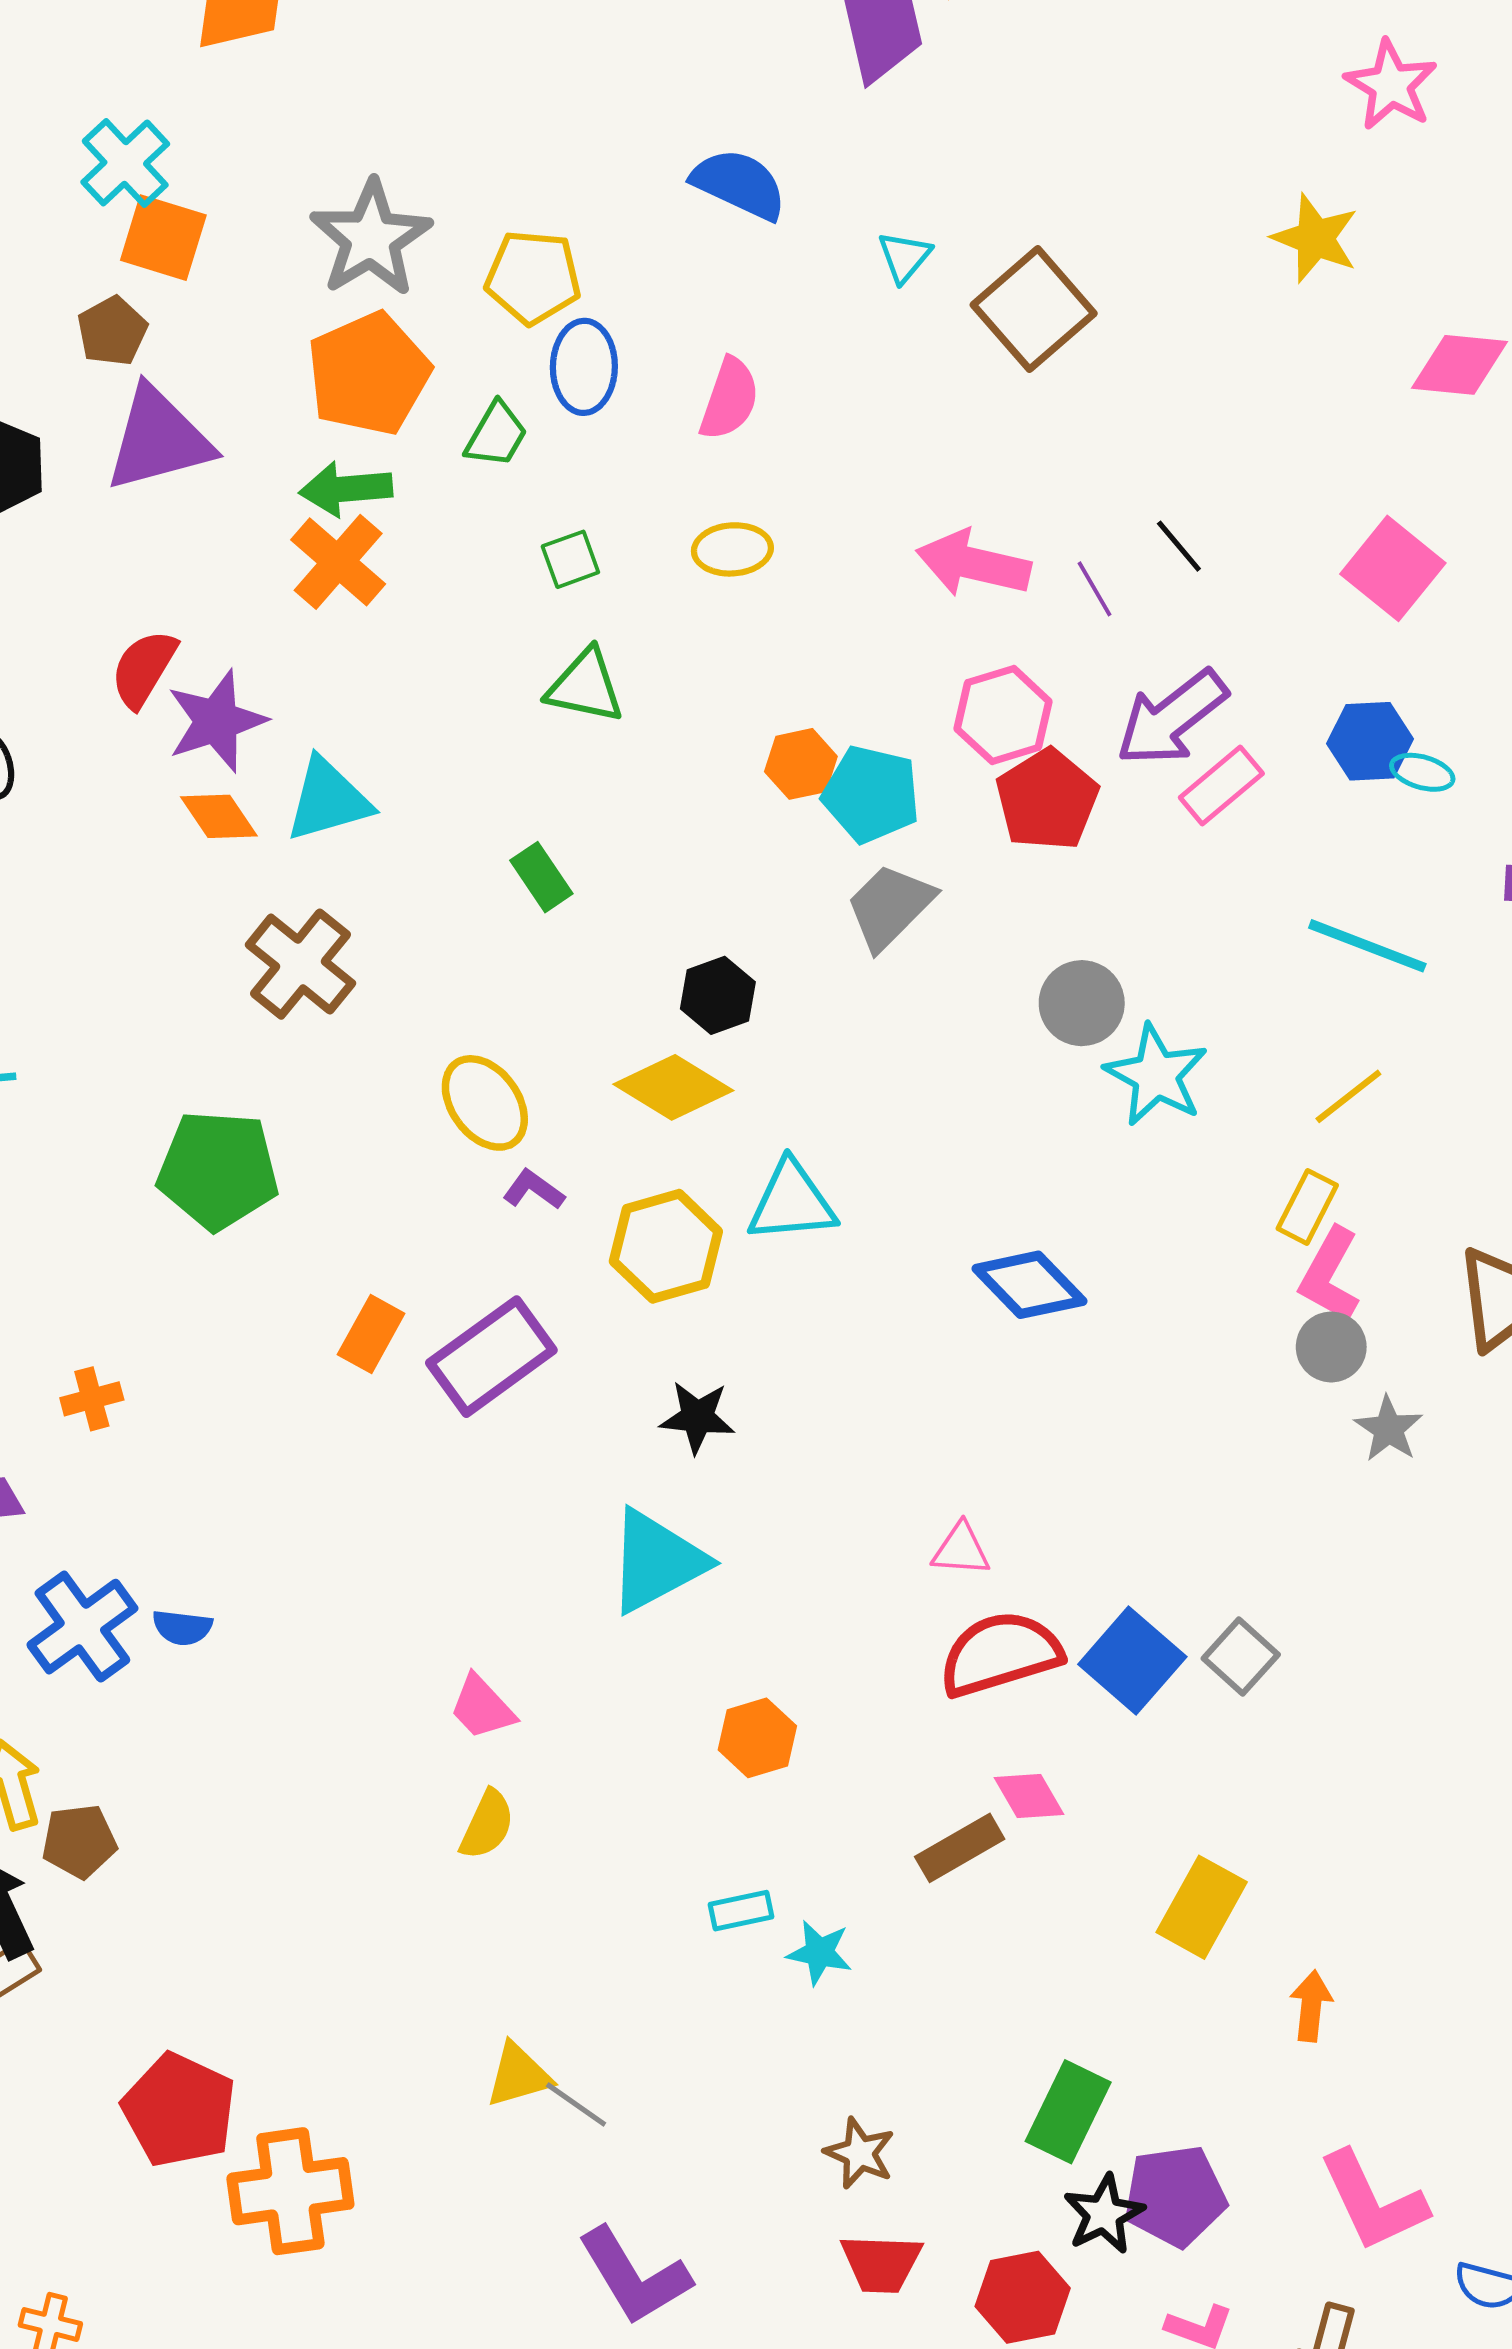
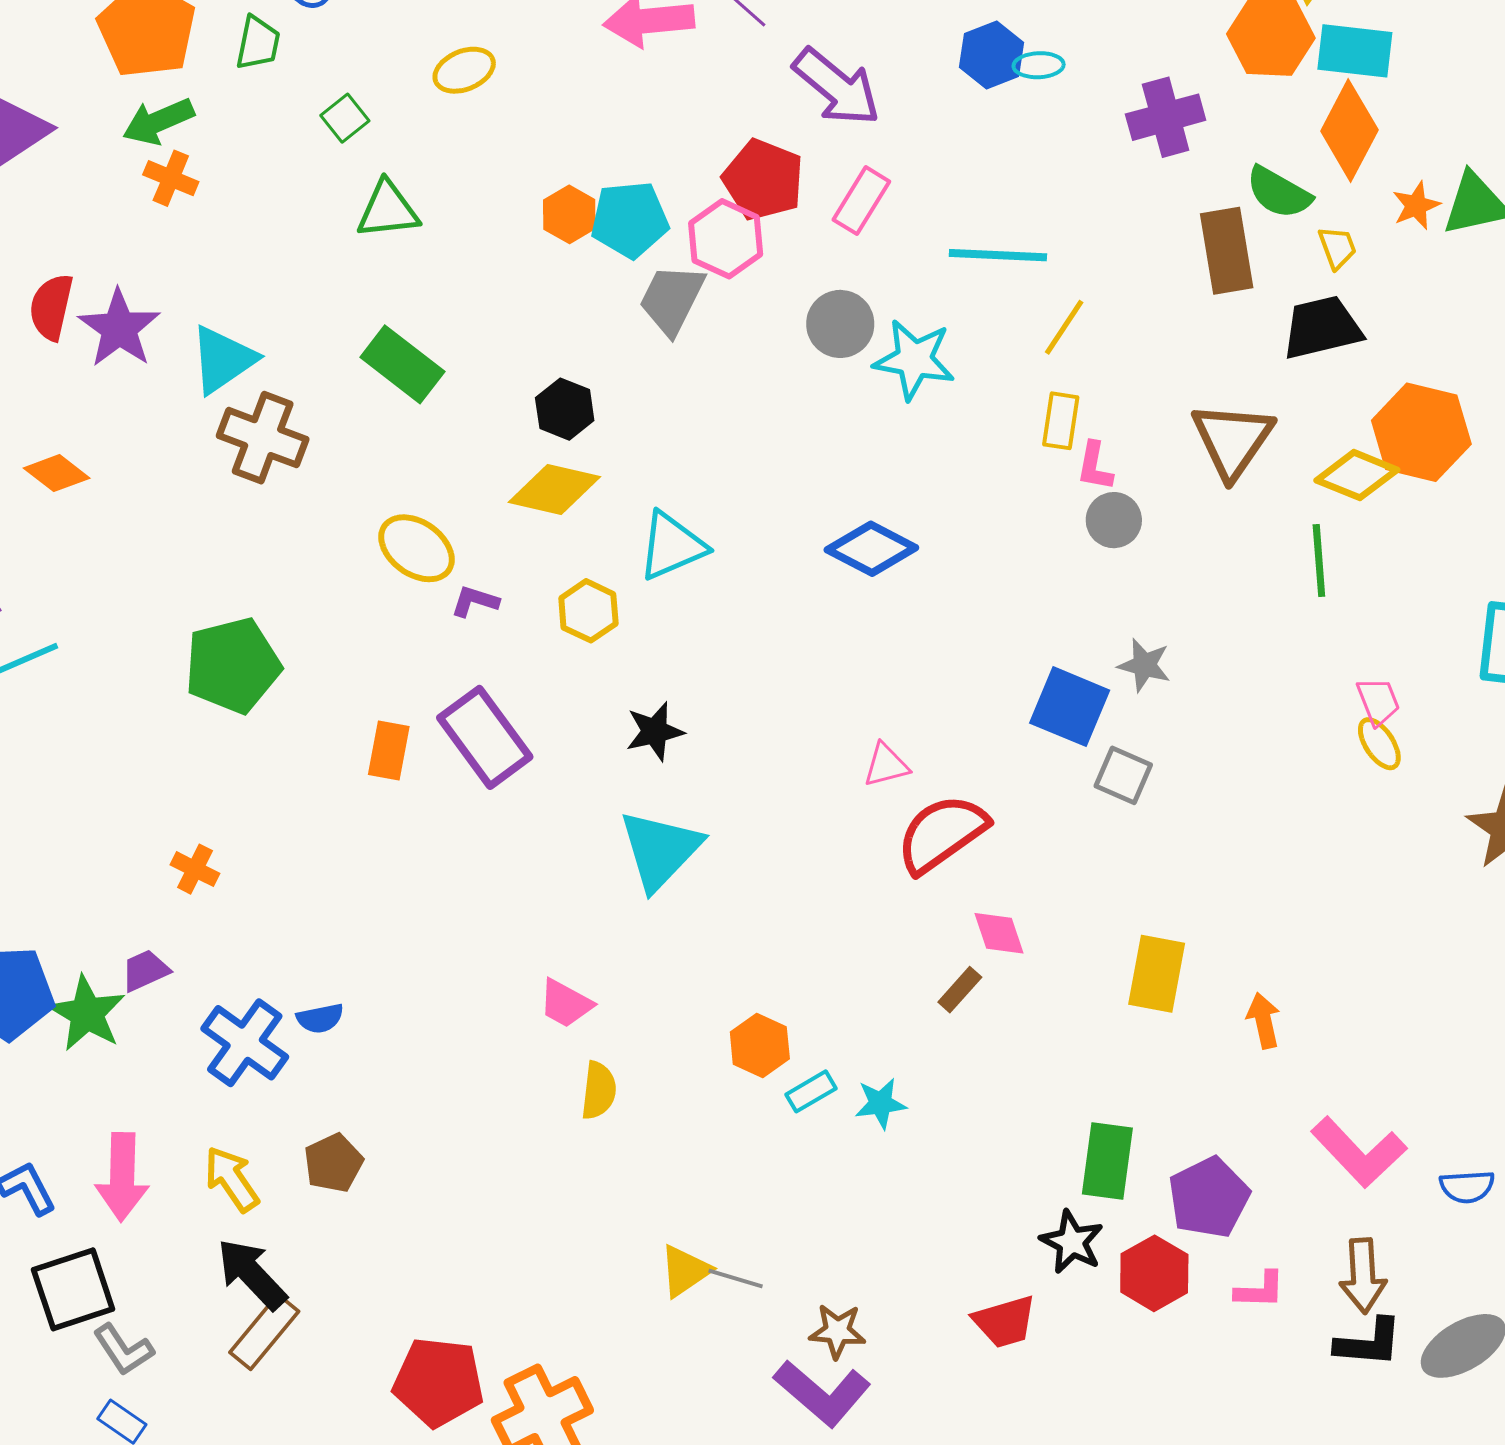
orange cross: (338, 562) -> (171, 178), size x0.7
pink hexagon: (1003, 715) -> (726, 239), moved
purple arrow: (1172, 718) -> (837, 87), turned -84
pink rectangle: (1221, 786) -> (861, 201), moved
orange diamond: (219, 816) -> (57, 473), moved
green rectangle: (541, 877) -> (402, 364), size x1.5
cyan line: (1367, 946) -> (998, 255), moved
brown cross: (300, 964) -> (263, 438), moved
yellow hexagon: (666, 1246) -> (588, 611), size x0.7
pink L-shape: (1330, 1275) -> (1095, 466), size x0.7
purple rectangle: (491, 1357) -> (485, 737), turned -72
orange cross: (92, 1399) -> (195, 869), turned -30
gray star: (1388, 1429) -> (1144, 665), moved
blue square: (1132, 1660) -> (1070, 707), moved
orange hexagon: (757, 1738) -> (760, 1045), moved
pink diamond: (1029, 1796) -> (999, 933), turned 30
brown pentagon: (79, 1841) -> (333, 1163), moved
brown rectangle: (960, 1848) -> (960, 990), size x0.7
brown star: (860, 2153) -> (837, 1331), moved
black star: (1104, 2214) -> (1072, 1242), moved
red hexagon: (1023, 2297) -> (1154, 1273), moved

